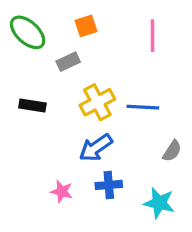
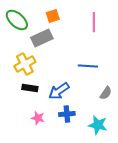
gray rectangle: (68, 62) -> (42, 38), size x1.5
yellow cross: (97, 102) -> (25, 64), moved
black rectangle: (32, 105) -> (30, 88), moved

